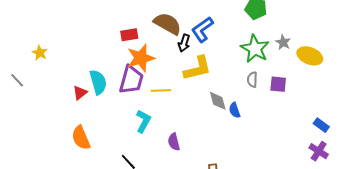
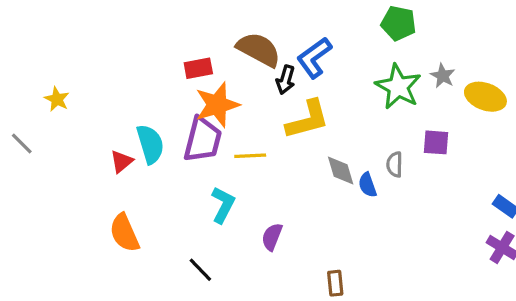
gray semicircle: (252, 80) -> (395, 164), moved
purple semicircle: (174, 142) -> (272, 237), turned 36

